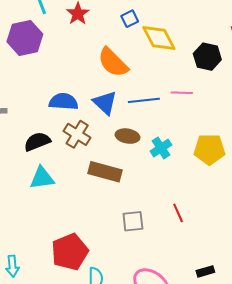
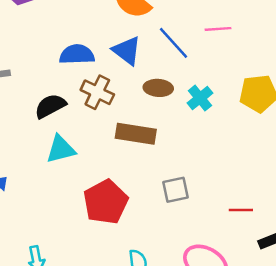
blue line: (144, 100) -> (173, 43), turned 60
red line: (178, 213) -> (241, 210), moved, turned -60
red pentagon: (70, 252) -> (106, 202), moved

